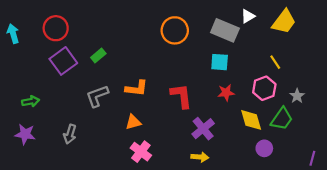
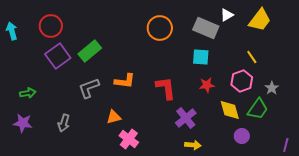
green rectangle: (98, 56) -> (90, 51), size x1.6
orange triangle: (133, 122) -> (114, 117), moved
yellow arrow: (200, 157) -> (193, 145), moved

